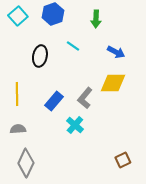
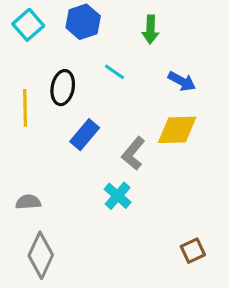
yellow line: (17, 94) -> (25, 108), moved
blue rectangle: (54, 101) -> (85, 135), moved

